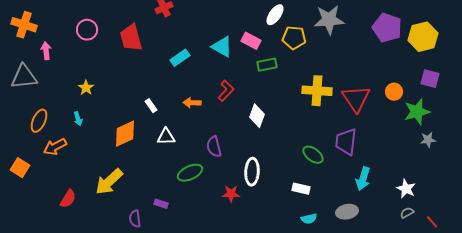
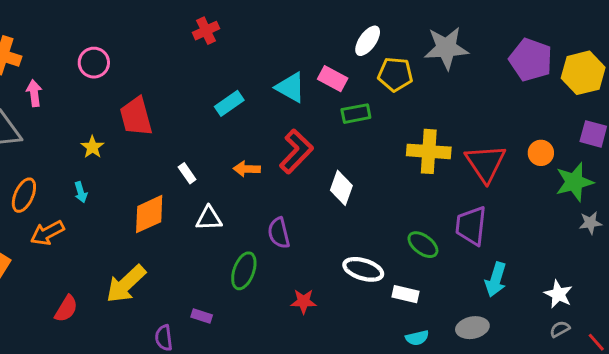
red trapezoid: (131, 38) -> (136, 116), moved
red L-shape: (226, 91) -> (296, 151), size x1.4
white ellipse: (252, 172) -> (363, 269), moved, turned -76
green ellipse: (190, 173) -> (244, 271), turned -45

